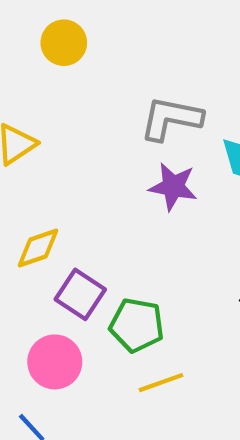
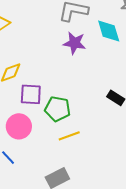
purple square: (80, 294) -> (31, 94), turned -30

